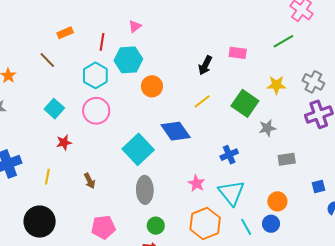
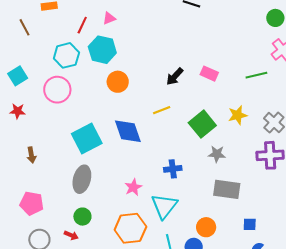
pink triangle: (135, 26) -> (109, 18), moved
yellow star: (276, 85) -> (238, 115), turned -30
gray rectangle: (287, 159) -> (227, 189), size x1.5

